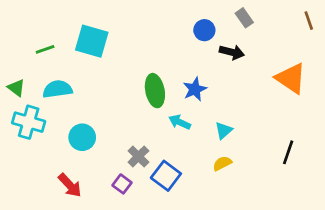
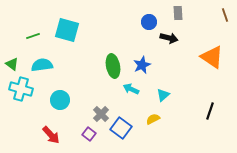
gray rectangle: (244, 18) -> (178, 13), turned 32
yellow semicircle: (222, 163) -> (153, 119), moved

